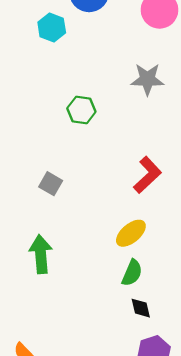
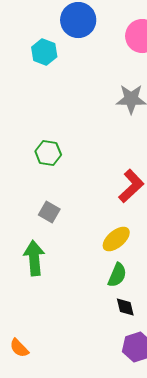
green hexagon: (81, 110) -> (48, 153), moved
gray square: (51, 184) -> (49, 212), moved

